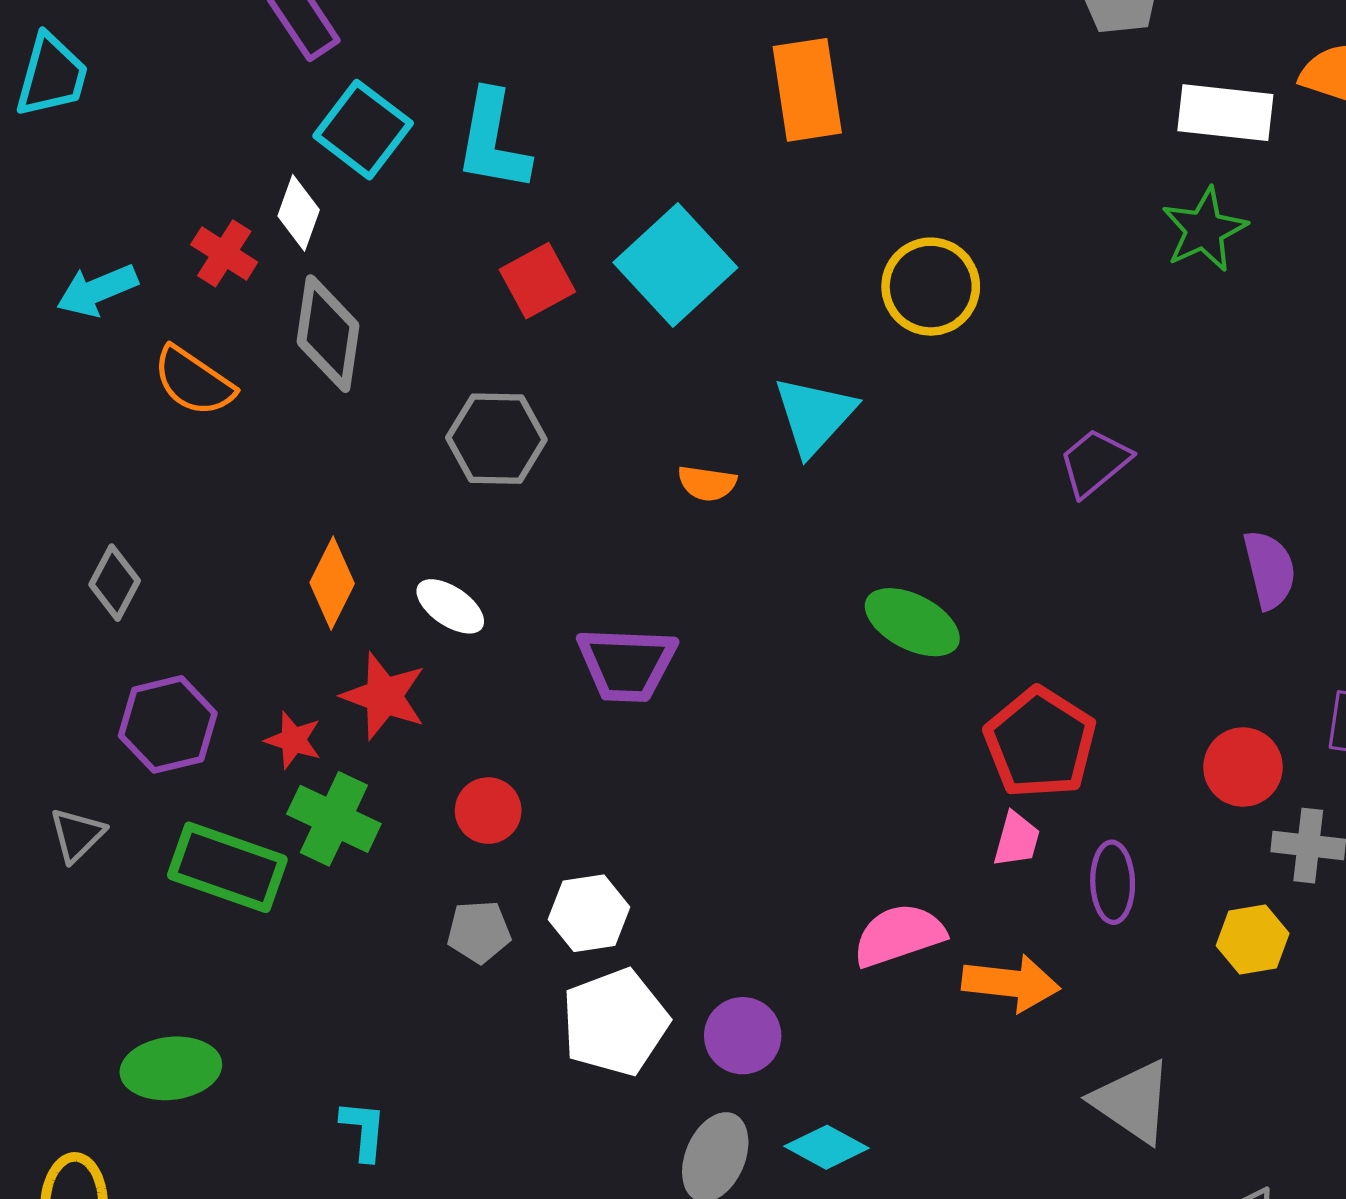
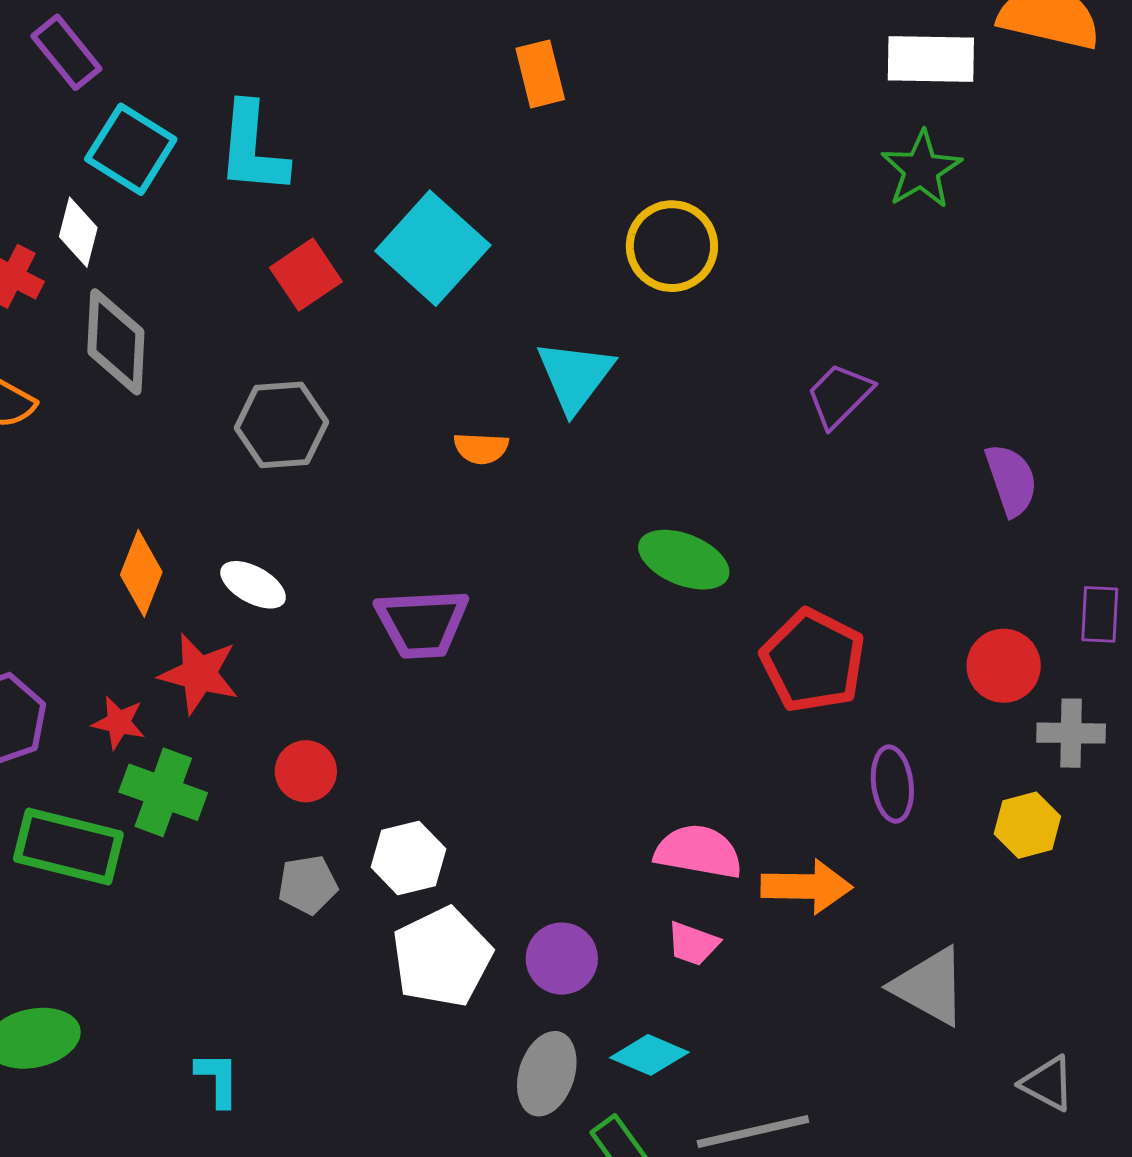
orange rectangle: (807, 90) -> (540, 74), size x0.7
pink trapezoid: (1017, 839) -> (693, 944), moved, turned 100
pink semicircle: (899, 935) -> (698, 852), turned 34

